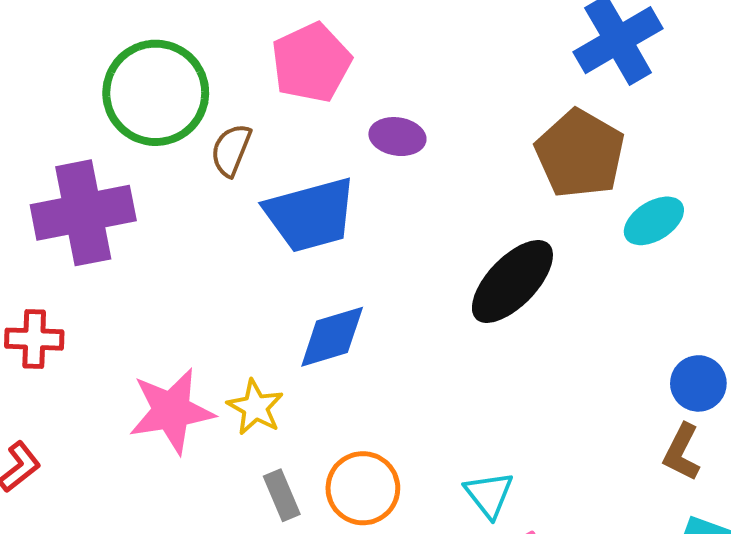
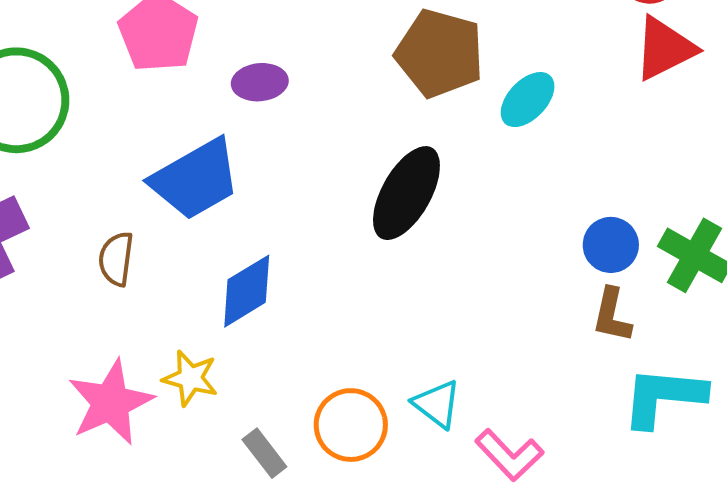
brown semicircle: (231, 150) -> (116, 259), moved
orange circle: (363, 488) -> (351, 425), moved
gray rectangle: (282, 495) -> (264, 453), moved

